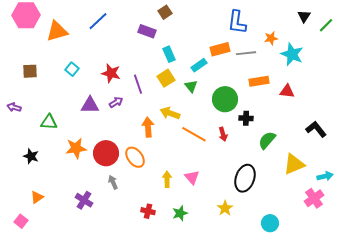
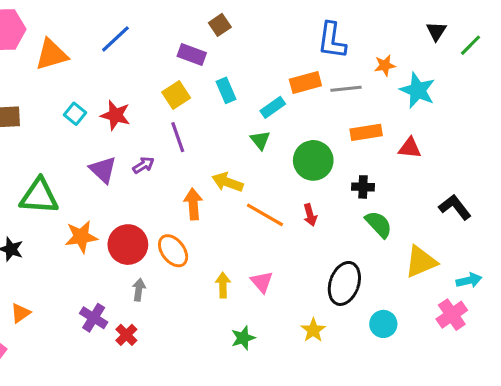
red star: (111, 73) -> (115, 115), moved
yellow square: (166, 78) -> (176, 95), moved
purple triangle: (90, 105) -> (103, 170), turned 42
black cross: (246, 118) -> (363, 187), moved
green triangle: (49, 122) -> (39, 196), size x1.5
green semicircle: (267, 140) -> (379, 224), turned 96
gray arrow: (113, 182) -> (139, 290), turned 32
red cross: (148, 211) -> (126, 335), moved, turned 32
cyan circle: (270, 223) -> (383, 324), moved

